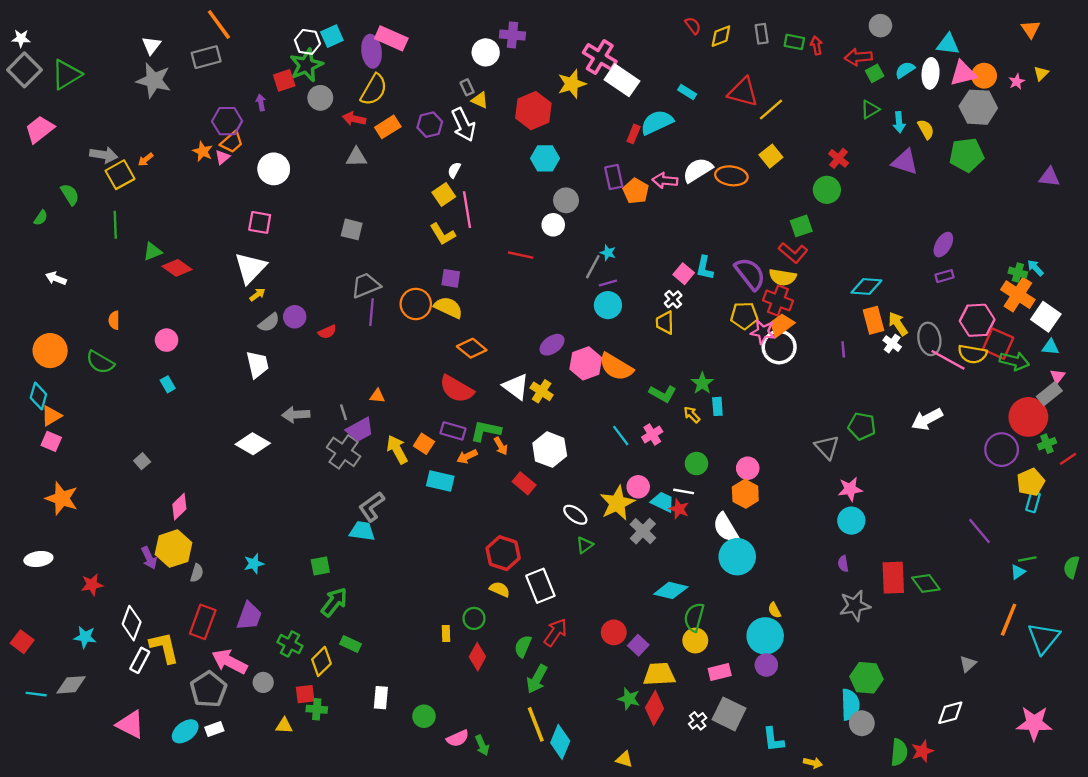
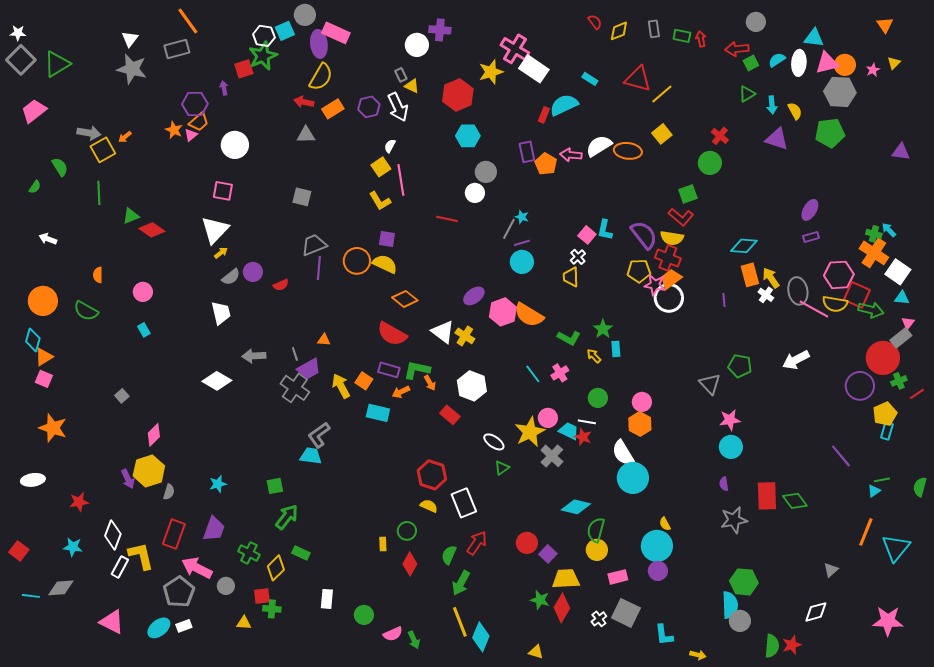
gray circle: (320, 98) -> (305, 15), moved

